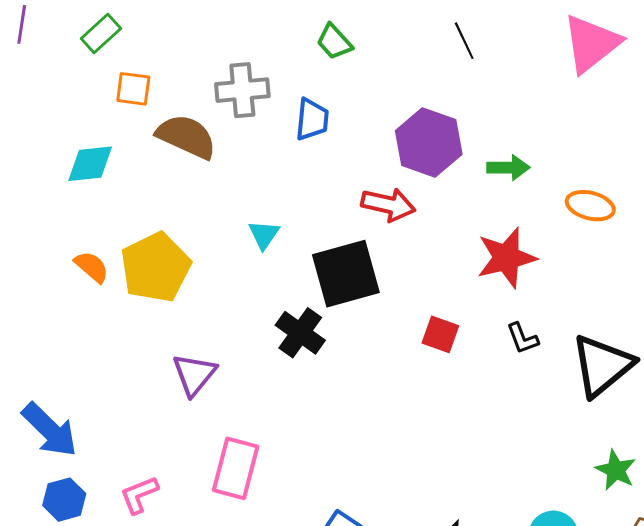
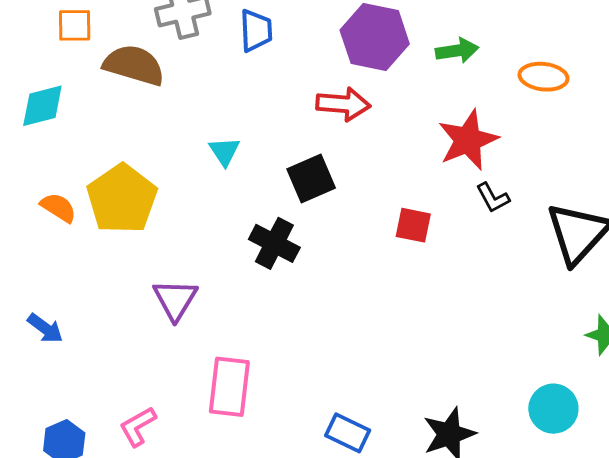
black square: (346, 274) -> (311, 178), size x0.7
black L-shape: (522, 338) -> (493, 198), moved
blue arrow: (50, 430) -> (45, 328), moved, size x0.6

